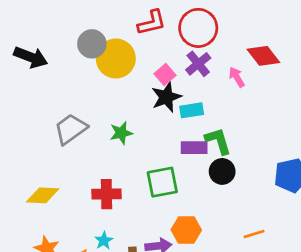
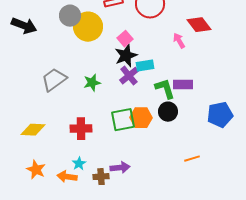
purple cross: (198, 64) -> (129, 76), moved
purple rectangle: (194, 148) -> (183, 85), moved
orange hexagon: (186, 230) -> (141, 118), moved

